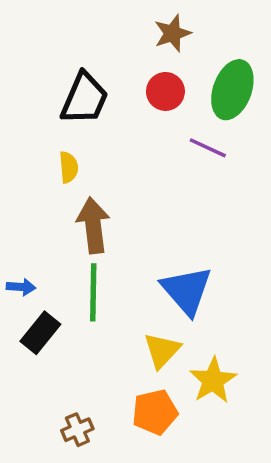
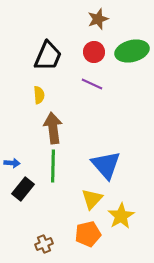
green ellipse: (232, 90) -> (132, 51), turned 56
purple line: (208, 148) -> (92, 84), moved

